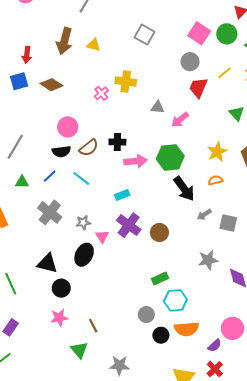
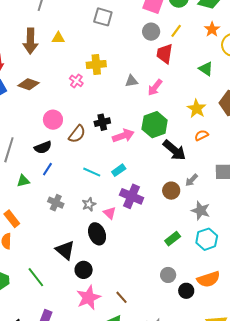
yellow line: (224, 73) -> (176, 31), moved
black semicircle: (61, 152) -> (43, 147), moved
cyan line: (81, 178) -> (92, 172), moved
gray cross: (50, 212) -> (56, 203), size x0.7
gray arrow: (204, 215) -> (192, 180), moved
brown circle: (159, 232) -> (171, 191), moved
black ellipse: (84, 255) -> (97, 234), turned -35
gray star: (208, 260) -> (201, 211), moved, turned -30
black triangle: (47, 263) -> (65, 250), turned 40
cyan hexagon: (175, 300) -> (207, 239), moved
pink star: (59, 318) -> (88, 298), size x1.4

